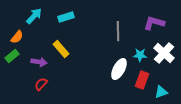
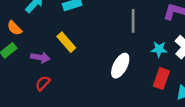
orange semicircle: (17, 37) -> (15, 28), turned 96
white ellipse: (119, 69) -> (120, 66), moved

